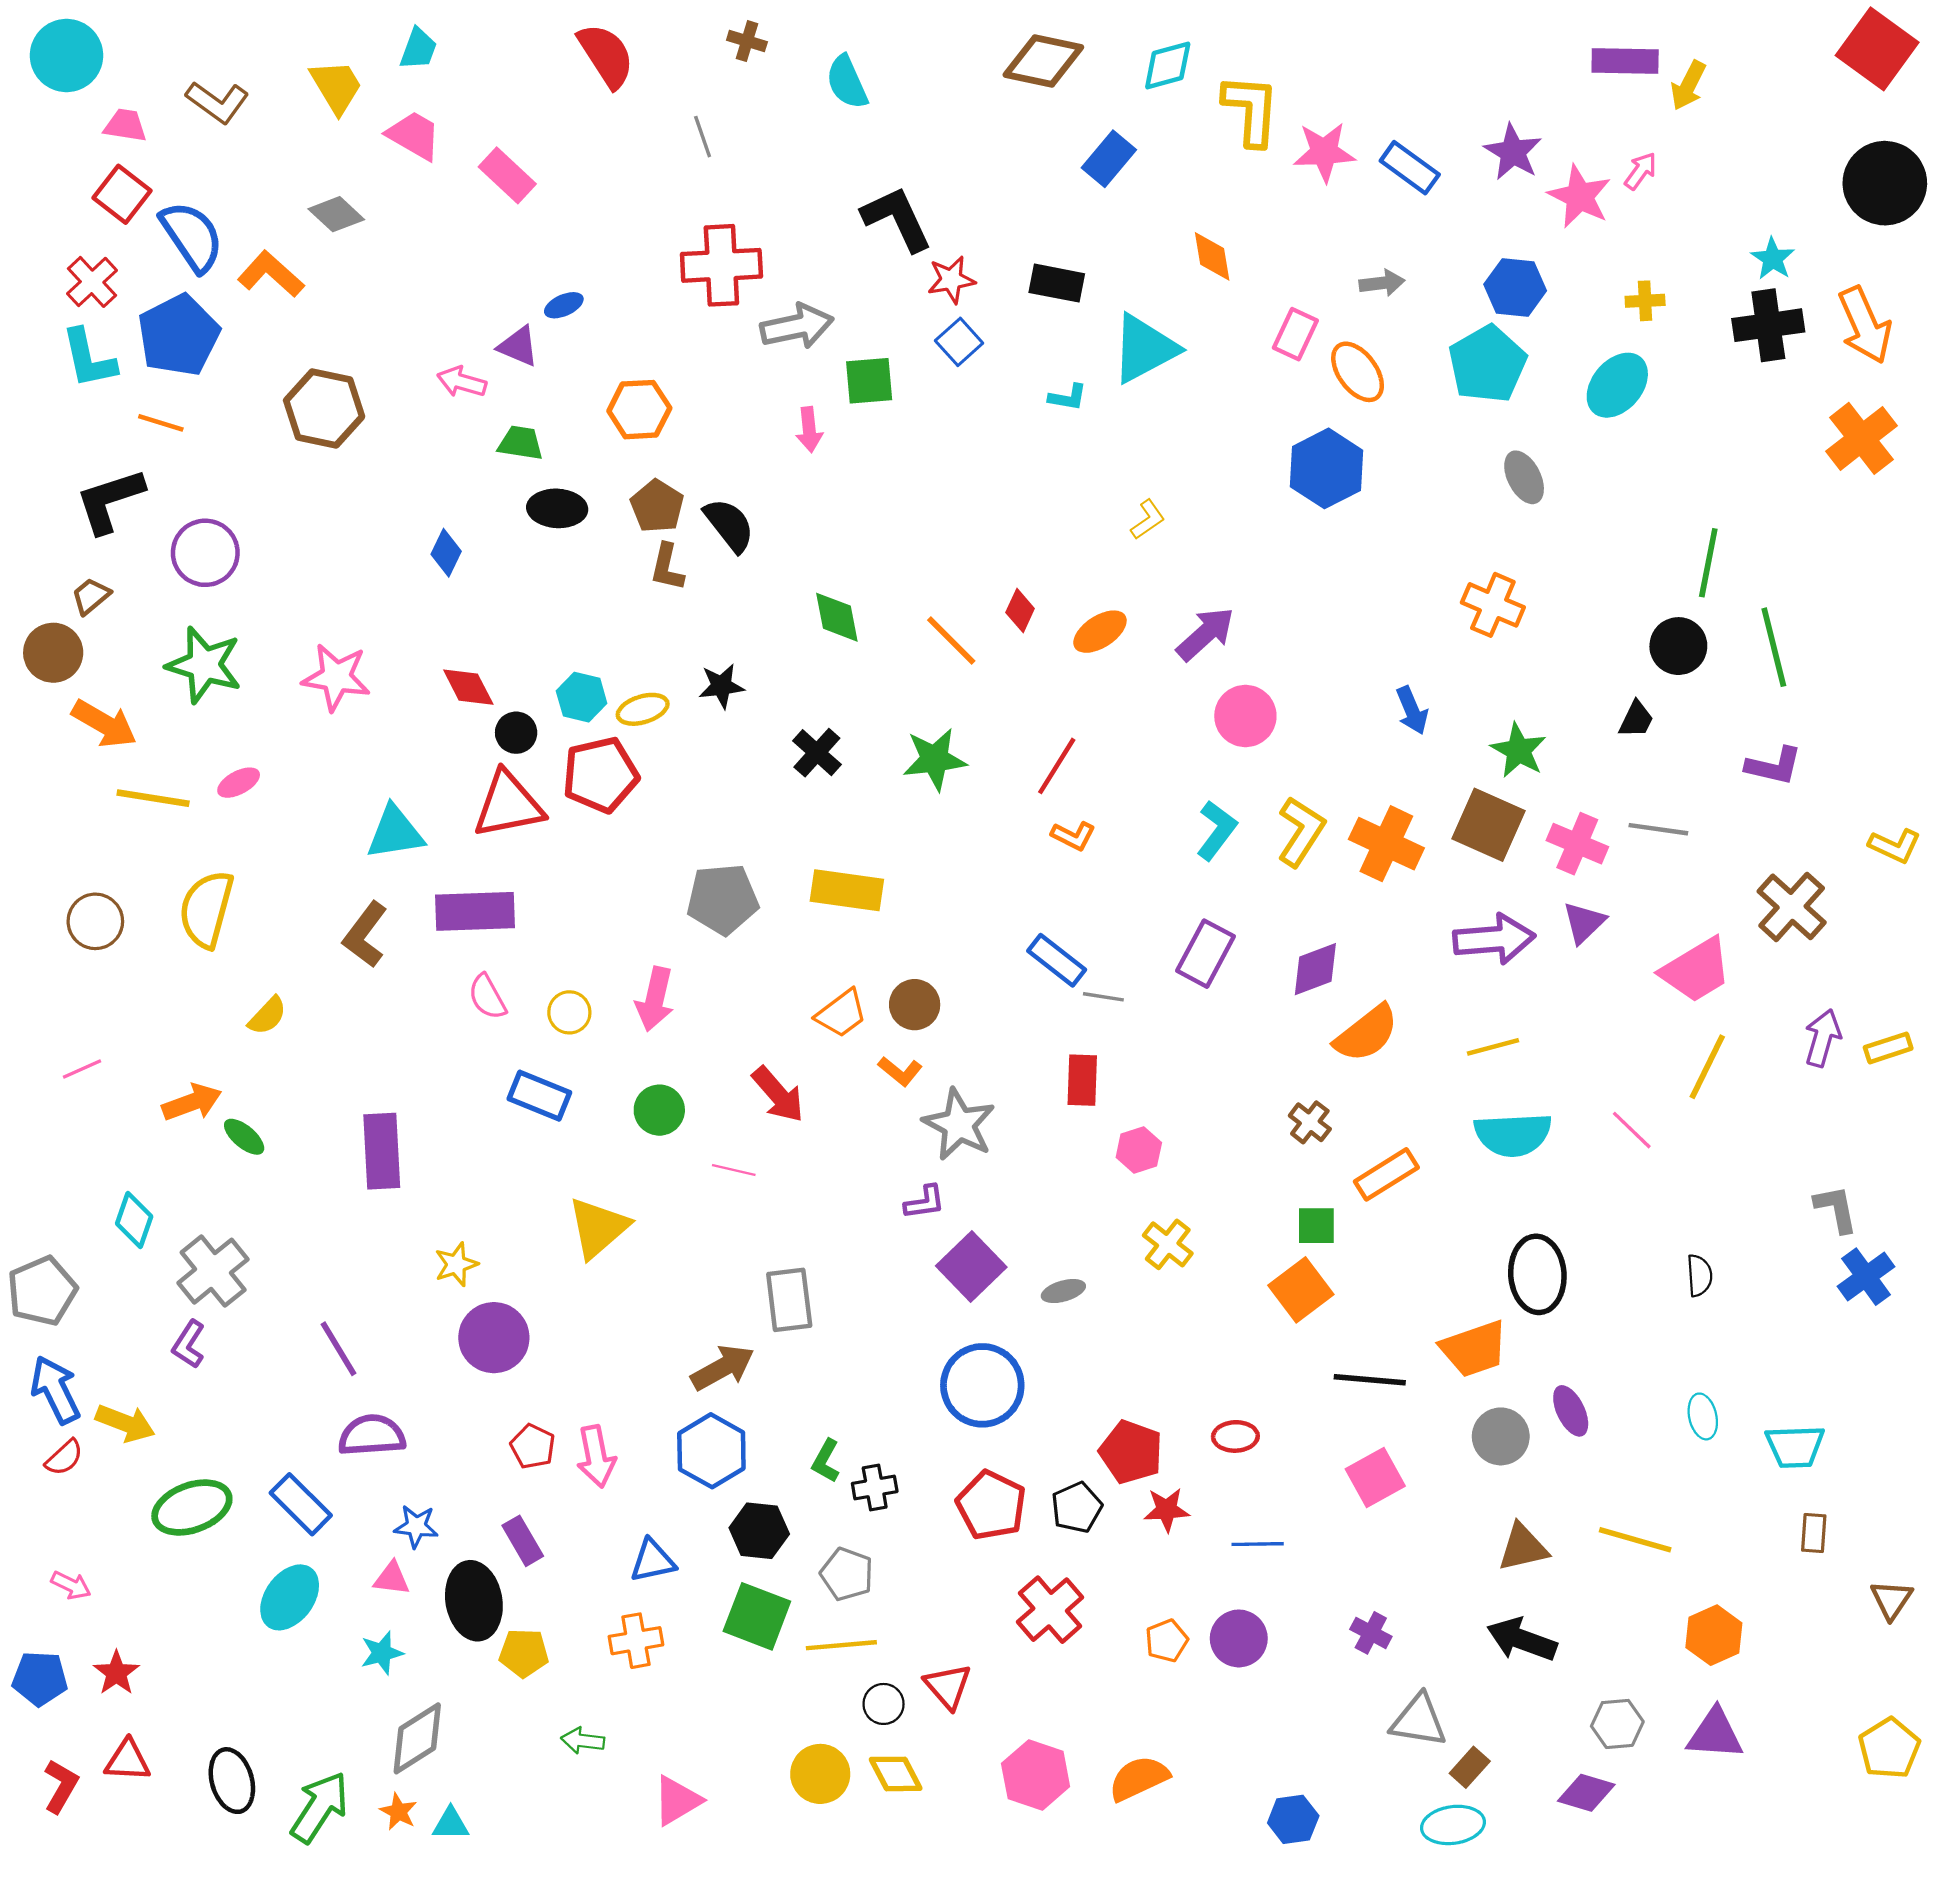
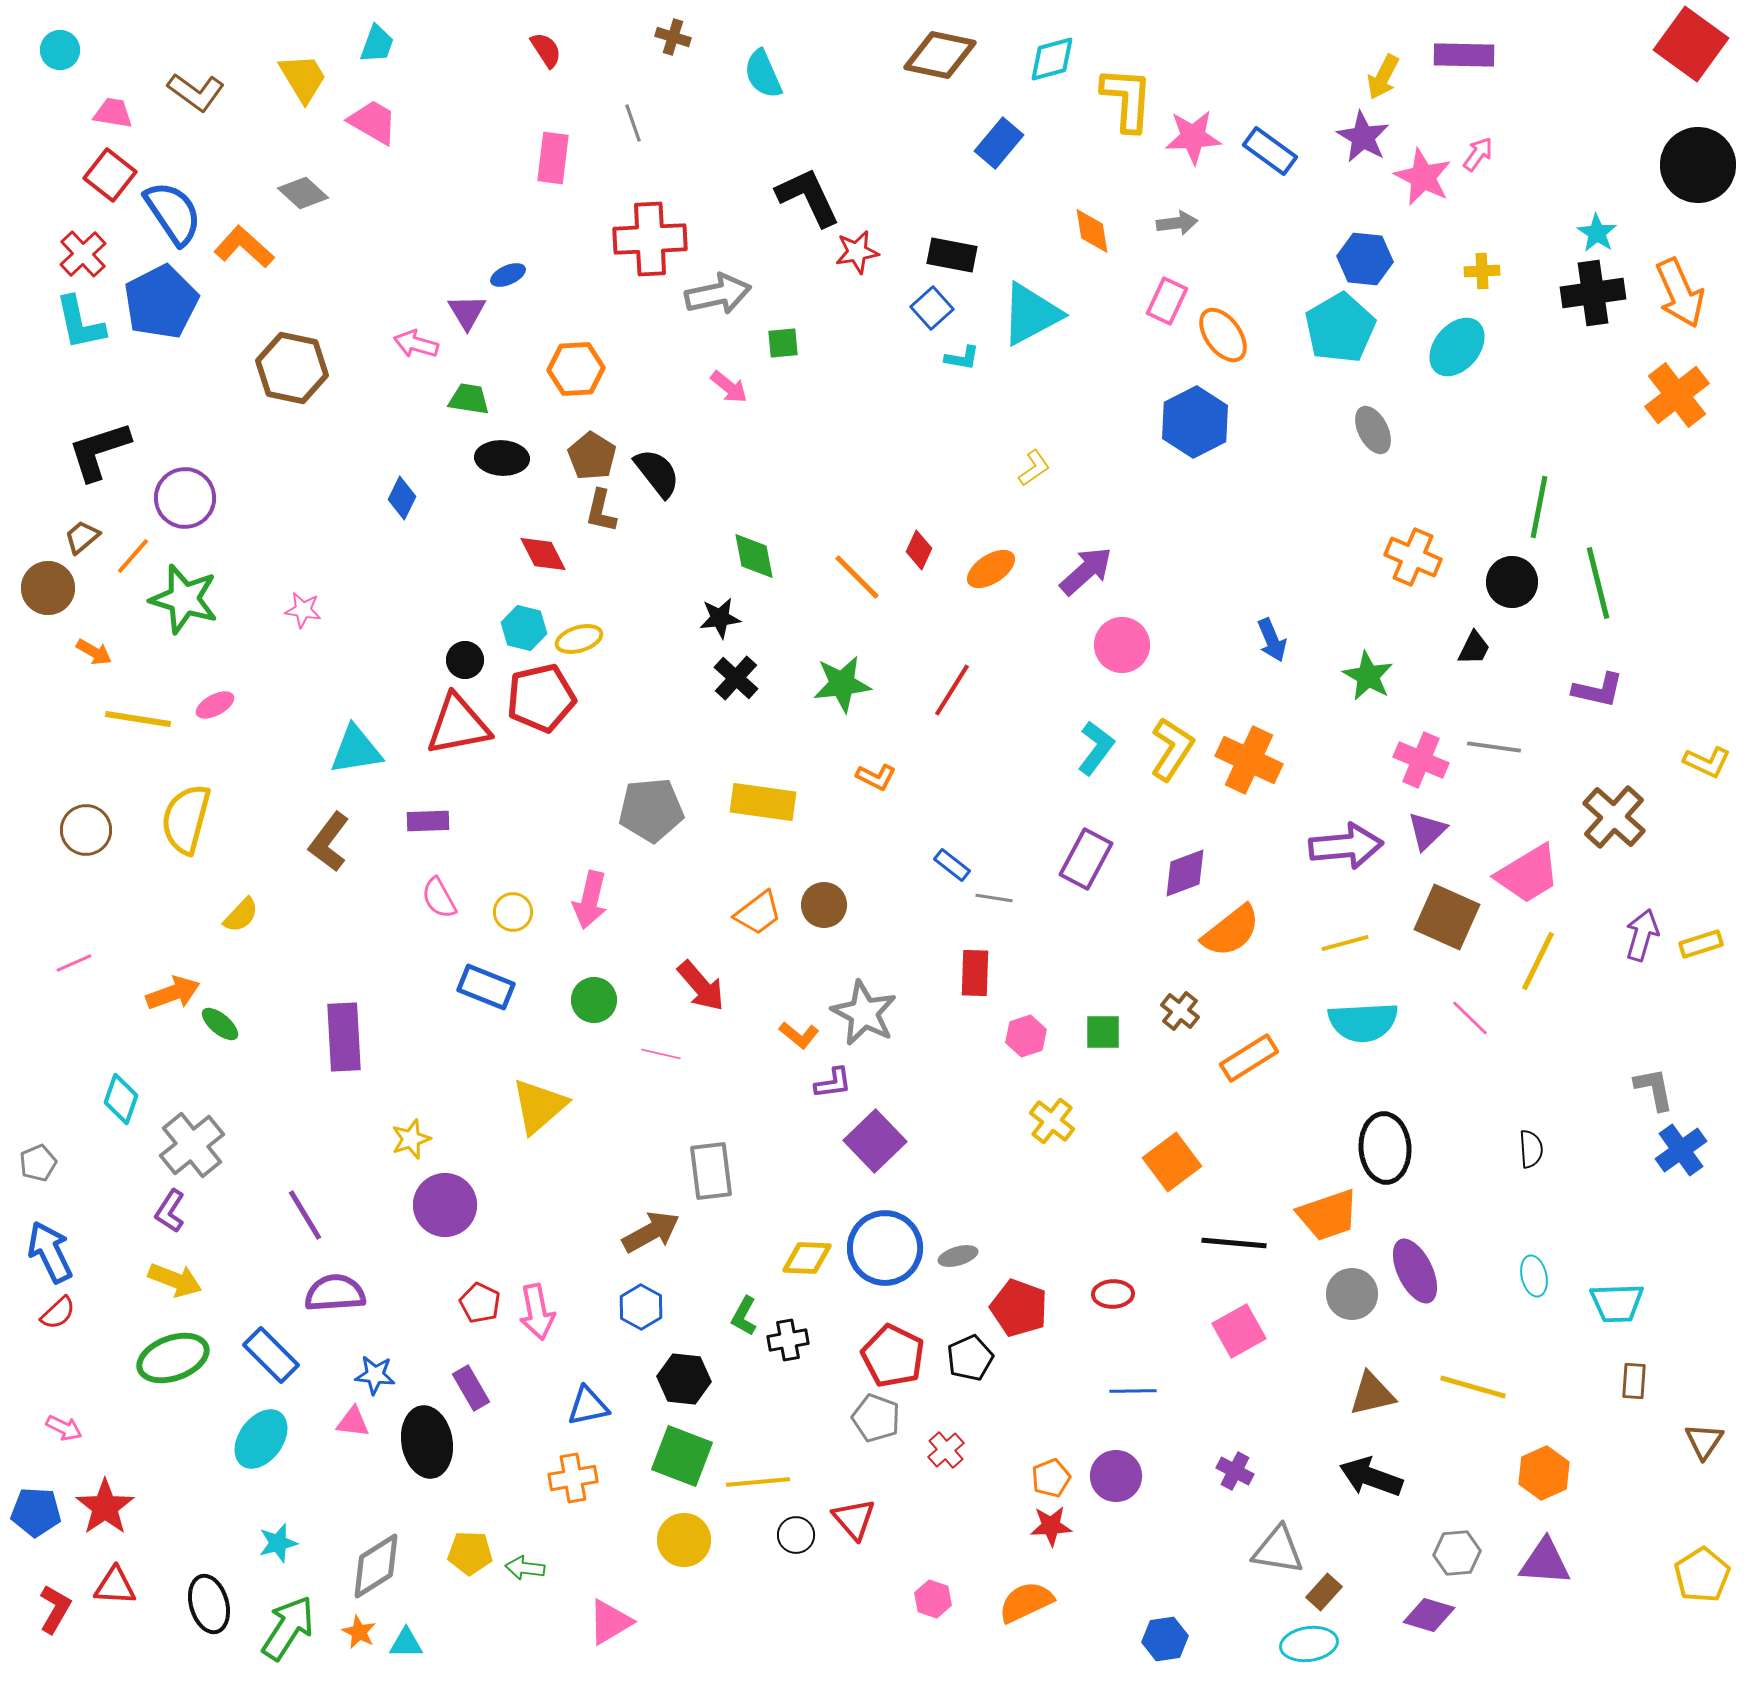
cyan circle: (66, 55) -> (60, 50), size x0.6
red semicircle: (606, 55) -> (546, 50), size x0.6
yellow arrow: (1688, 85) -> (1383, 77), moved
pink rectangle: (507, 175) -> (553, 158), moved, turned 54
gray arrow: (1382, 283) -> (1177, 223), moved
blue square: (959, 342) -> (932, 308), moved
purple triangle: (518, 346) -> (467, 312), turned 36
green square: (869, 381) -> (783, 343), size x0.7
orange line: (161, 423) -> (133, 556), moved, turned -66
pink arrow: (809, 430) -> (729, 387), turned -45
orange cross: (1493, 605) -> (1413, 557), moved
pink star: (336, 677) -> (303, 610), size x0.6
black star: (721, 686) -> (720, 618), moved
red diamond: (468, 687) -> (543, 554), moved
orange arrow: (104, 724) -> (94, 652), size x0.6
brown square: (1489, 825) -> (1447, 917), moved
orange L-shape: (1073, 836) -> (876, 777), moved
purple rectangle: (475, 911) -> (428, 821), size x0.6
blue rectangle: (1057, 960) -> (952, 865), size x0.7
orange L-shape: (900, 1071) -> (799, 1035), moved
green square: (1316, 1226) -> (1103, 1032), moved
gray pentagon: (42, 1291) -> (38, 1163), size x0.6
gray ellipse: (1063, 1291) -> (958, 1256), moved
purple ellipse: (1571, 1411) -> (1415, 1271), size x1.4
yellow arrow: (125, 1423) -> (175, 1280), moved
blue hexagon: (711, 1451) -> (641, 1307), size x0.7
red star: (1167, 1510) -> (1051, 1526), moved
gray pentagon: (847, 1574) -> (876, 1418), moved
red cross: (1050, 1610) -> (946, 1450), size x0.6
cyan star: (382, 1653) -> (278, 1543), moved
yellow pentagon: (524, 1653) -> (470, 1553), moved
red star: (116, 1673) -> (105, 1507), size x1.4
yellow circle: (820, 1774) -> (684, 1540), moved
yellow diamond: (896, 1774) -> (807, 1258), moved, turned -60
pink hexagon: (1036, 1775) -> (933, 1599), size x0.6

